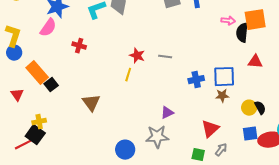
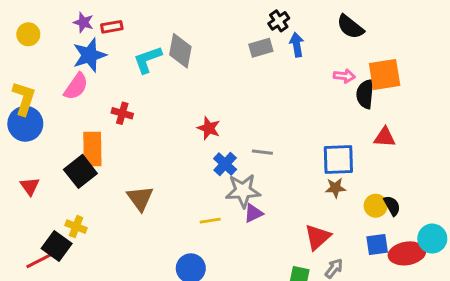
blue circle: (14, 53) -> (25, 124), size x1.5
gray line: (165, 57) -> (262, 152), moved
orange rectangle: (37, 73) -> (92, 149), moved, turned 40
yellow line: (128, 75) -> (210, 221), moved, turned 64
blue cross: (196, 80) -> (225, 164), moved, turned -35
black square: (51, 85) -> (80, 171), size x1.5
yellow cross: (39, 122) -> (76, 227), moved, turned 32
gray star: (157, 137) -> (243, 191), moved

